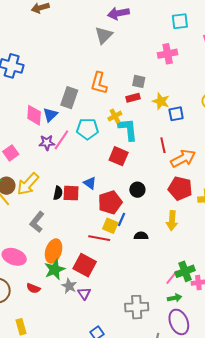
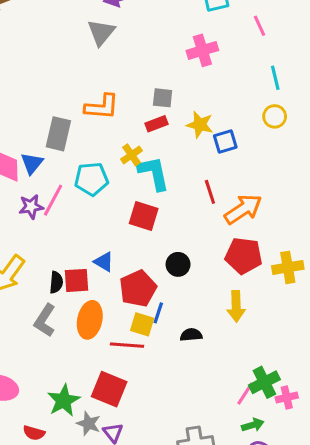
orange L-shape: (99, 83) -> (102, 107), turned -95
gray L-shape: (37, 222) -> (45, 320), moved
orange ellipse: (54, 251) -> (90, 320), moved

